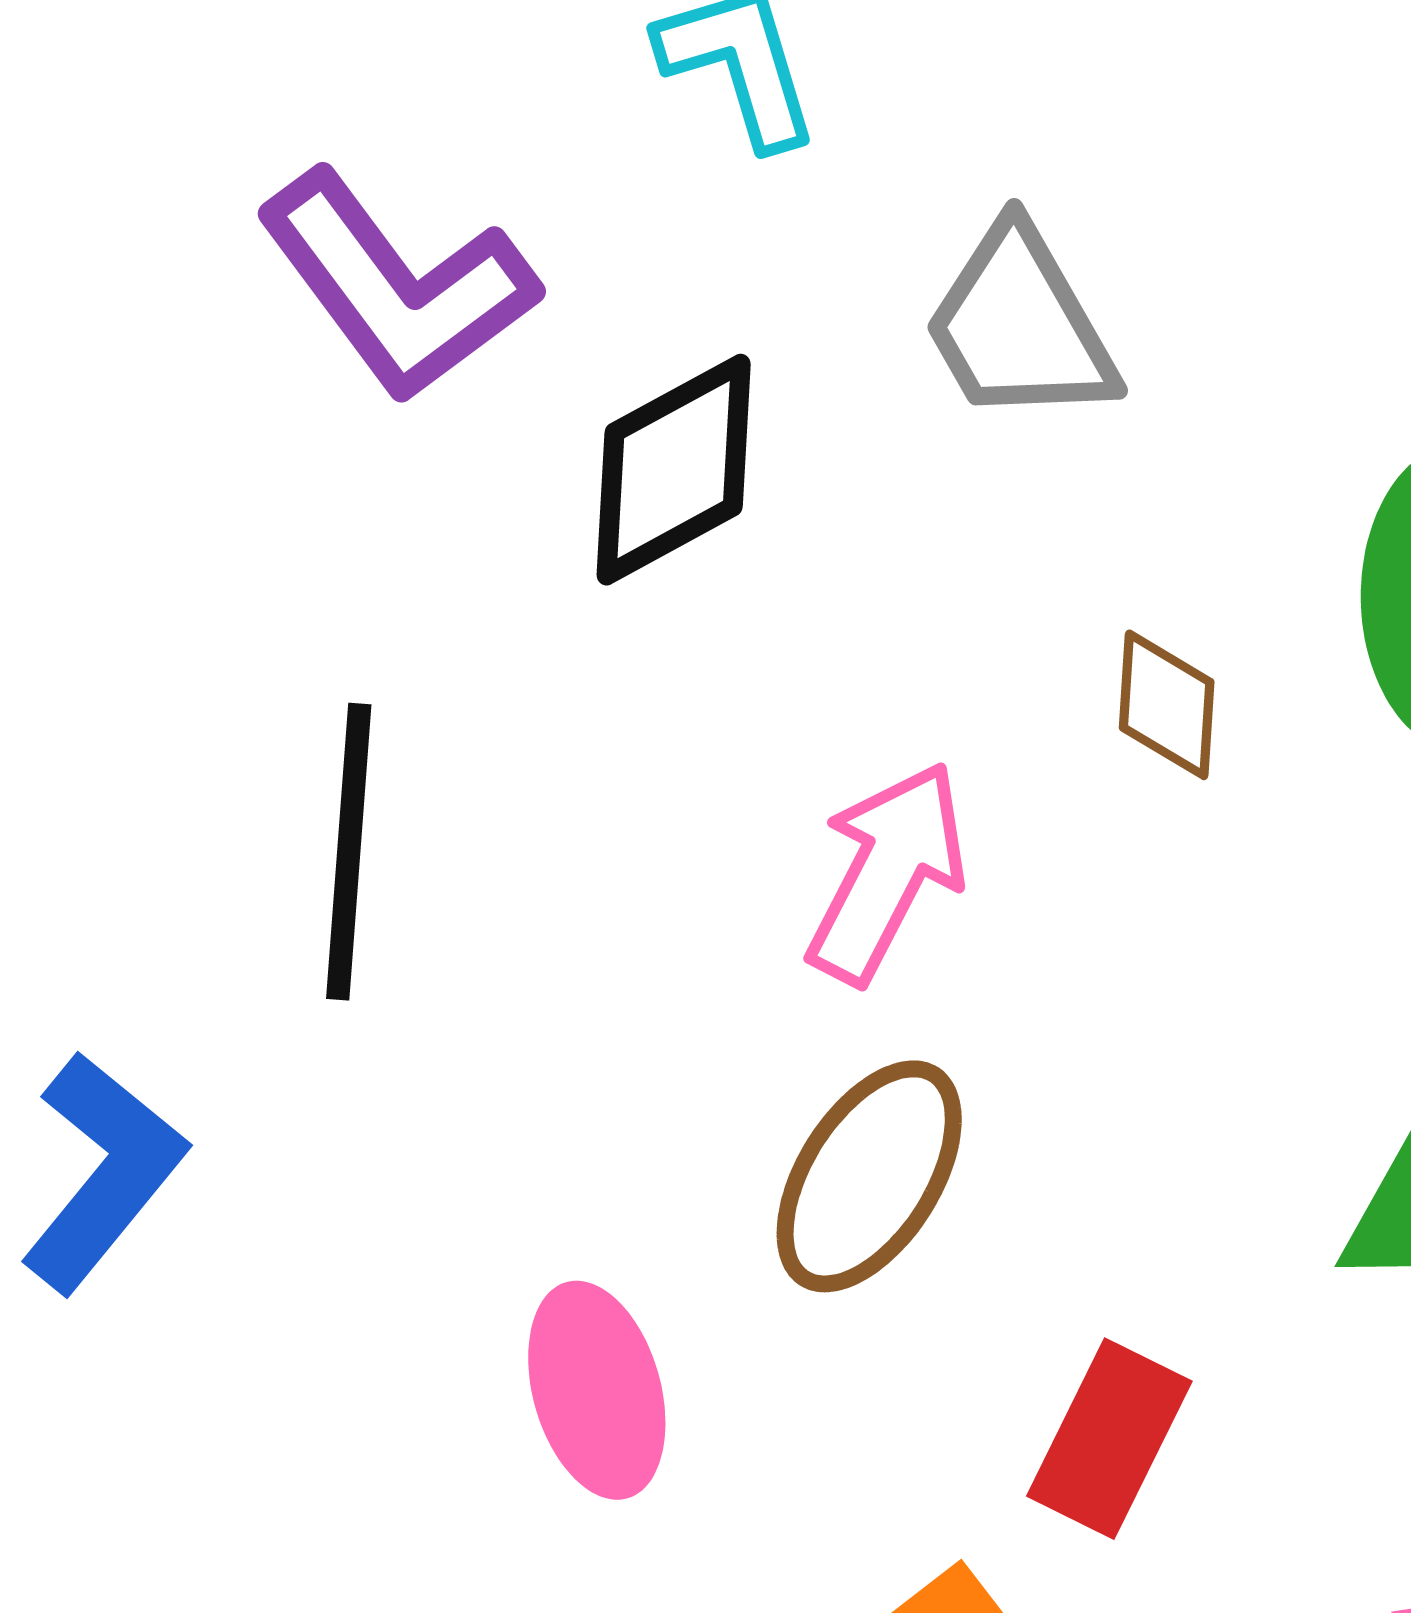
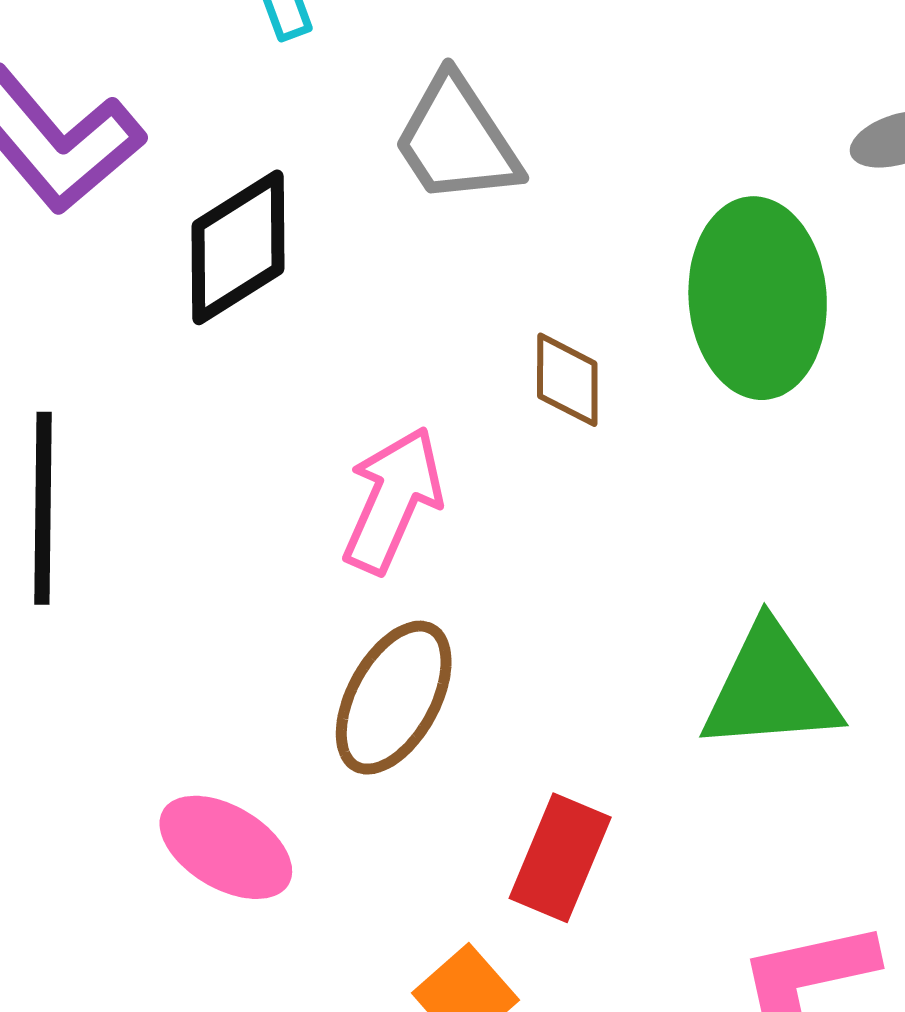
pink ellipse: (597, 1390) -> (226, 847), turned -40

